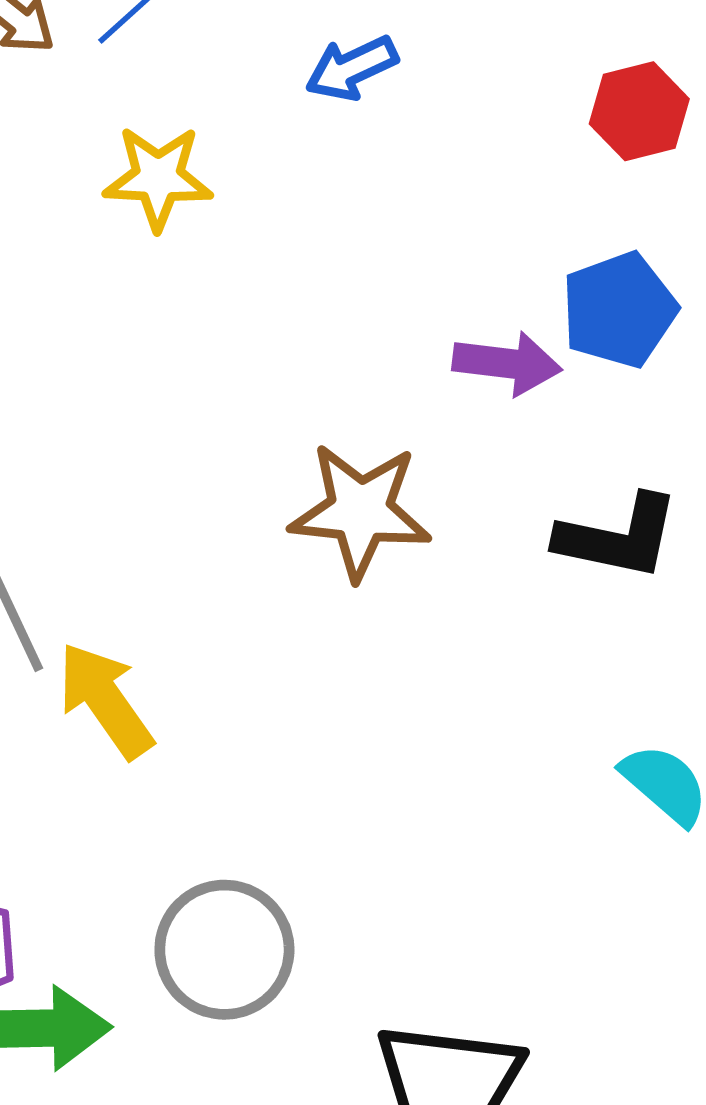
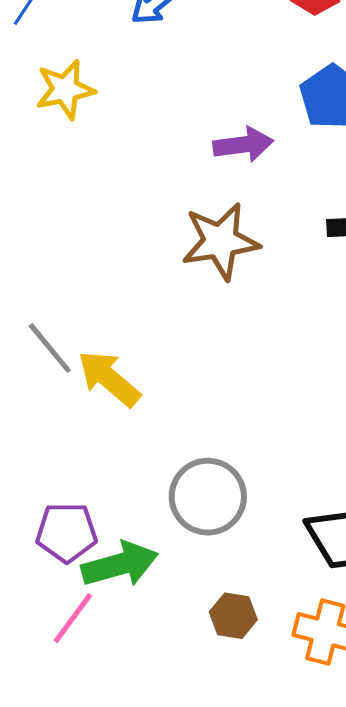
purple arrow: (507, 363) -> (243, 145), moved

